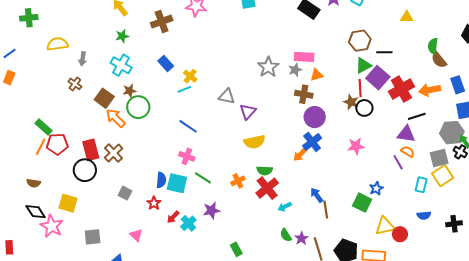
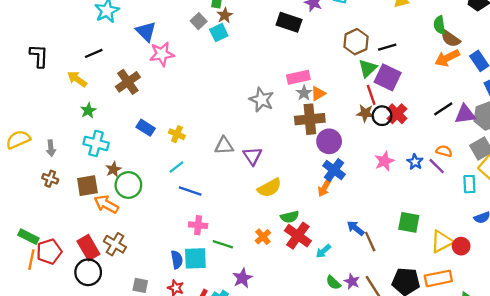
gray star: (295, 70) -> (304, 93), moved
cyan line: (184, 89) -> (176, 167), moved
red cross: (401, 89) -> (397, 114), moved, size x0.7
orange arrow: (430, 90) -> (447, 58), moved
brown cross: (304, 94) -> (310, 119), size x1.4
brown square: (104, 98) -> (87, 186), turned -30
purple triangle: (406, 134) -> (465, 114), moved
blue star: (376, 188) -> (415, 162), moved

